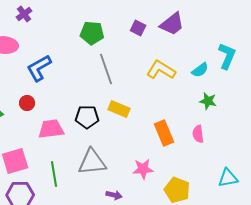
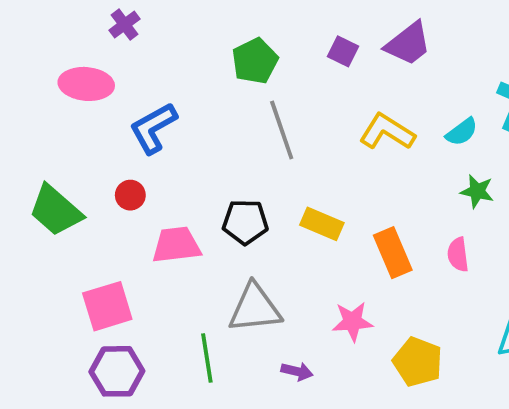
green pentagon: (92, 33) -> (255, 61), turned -30
yellow rectangle: (119, 109) -> (322, 224), moved
green line: (54, 174) -> (207, 358), moved

